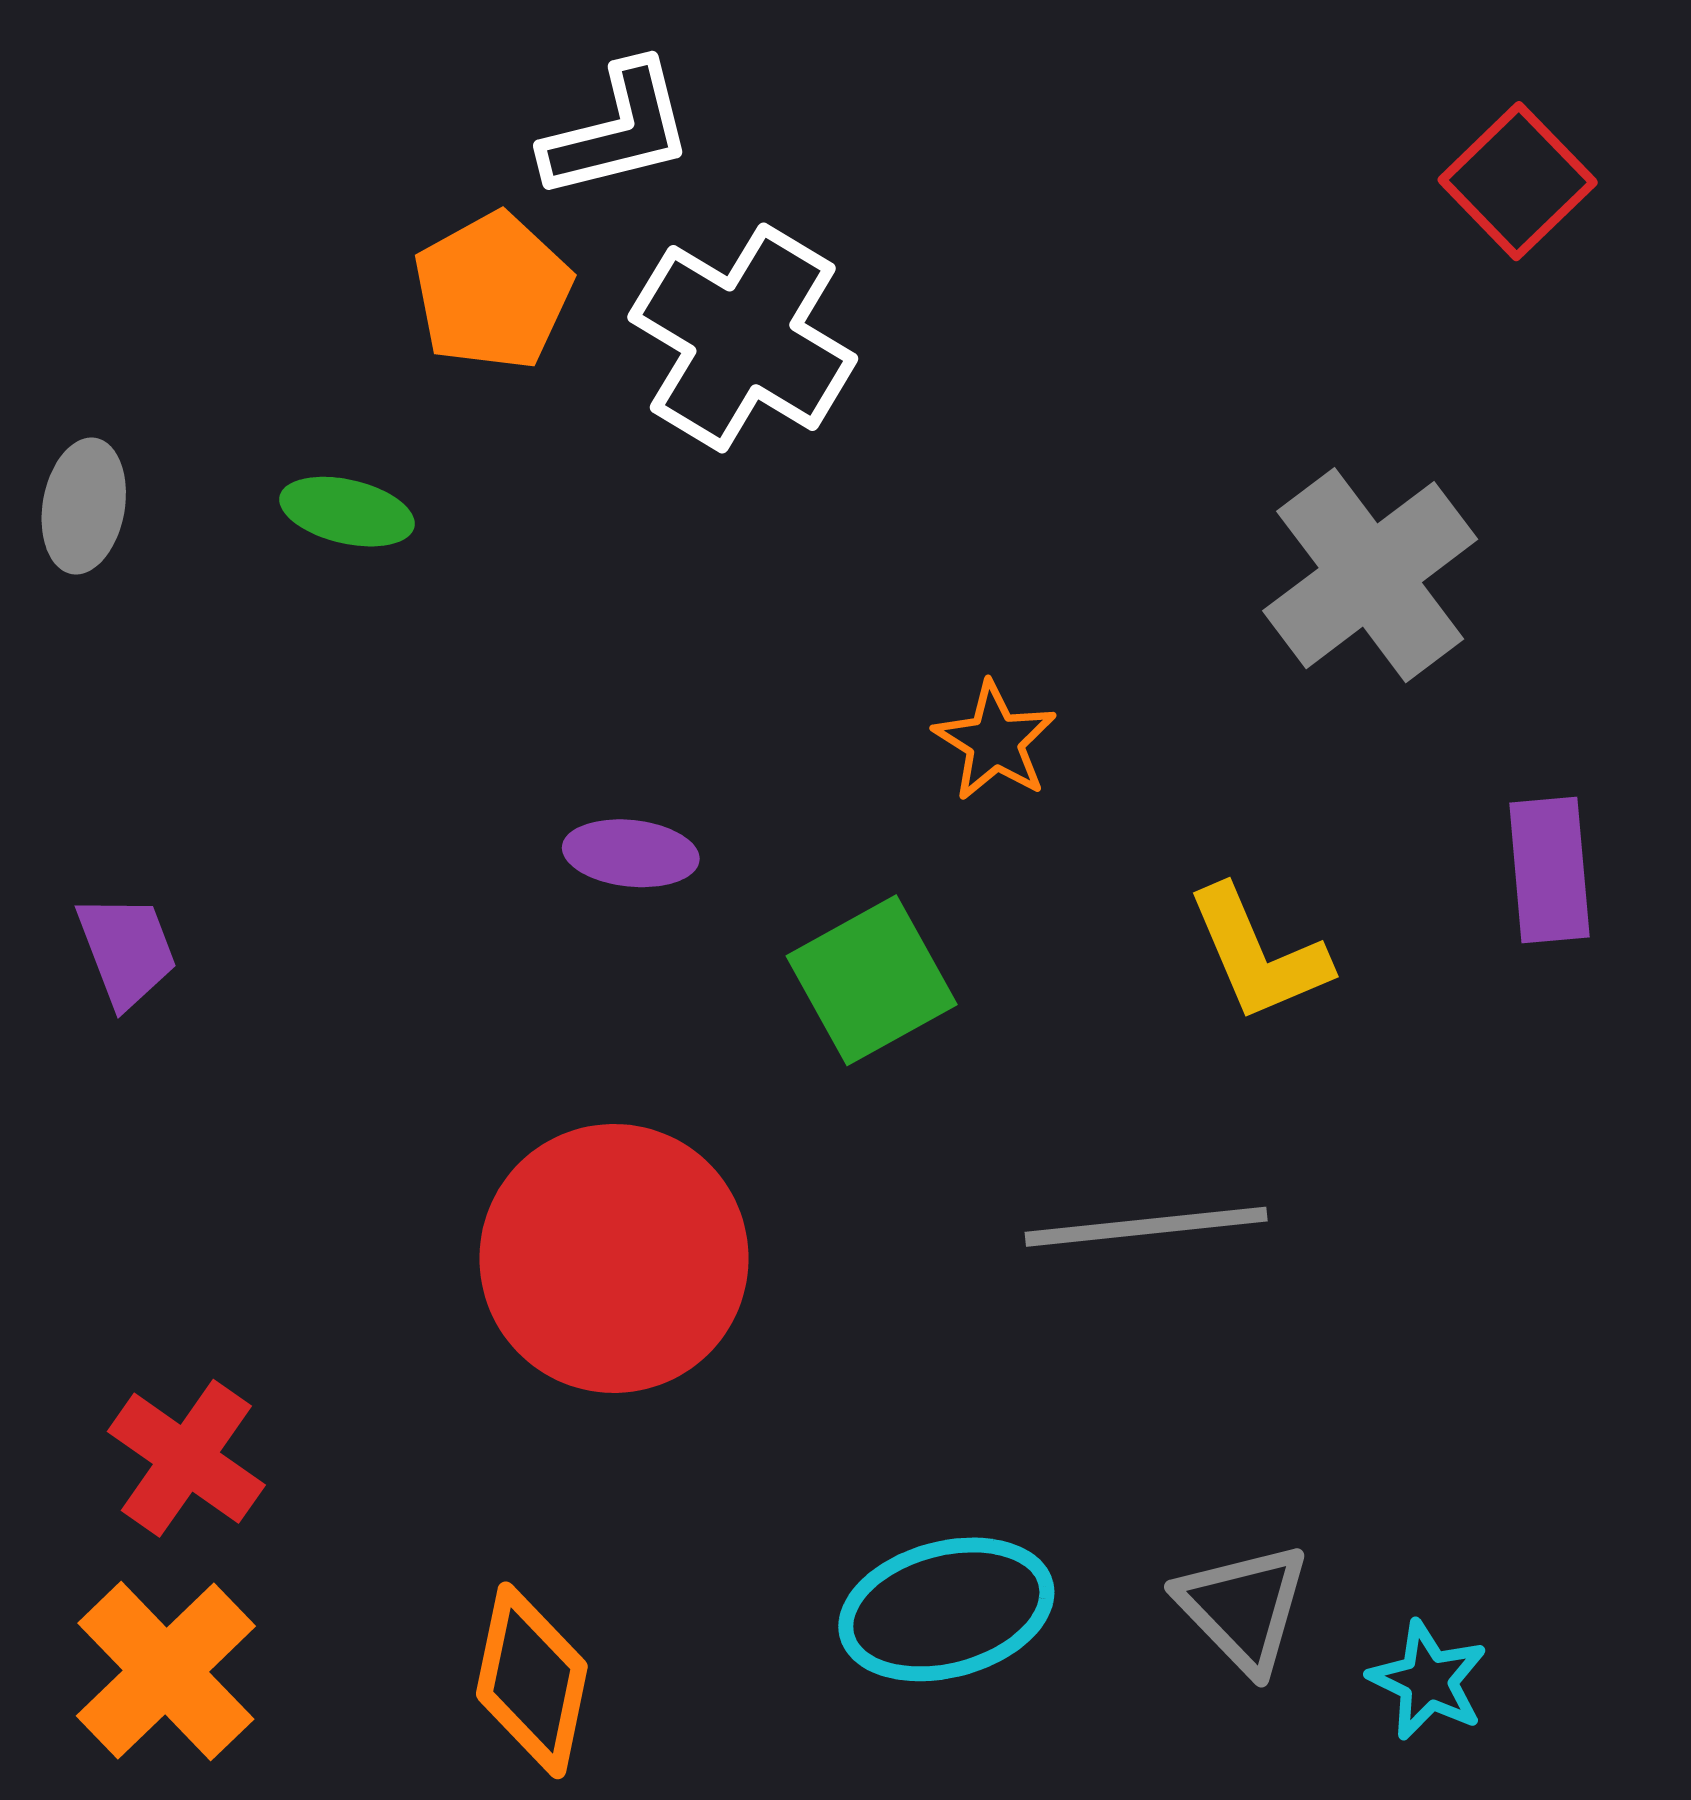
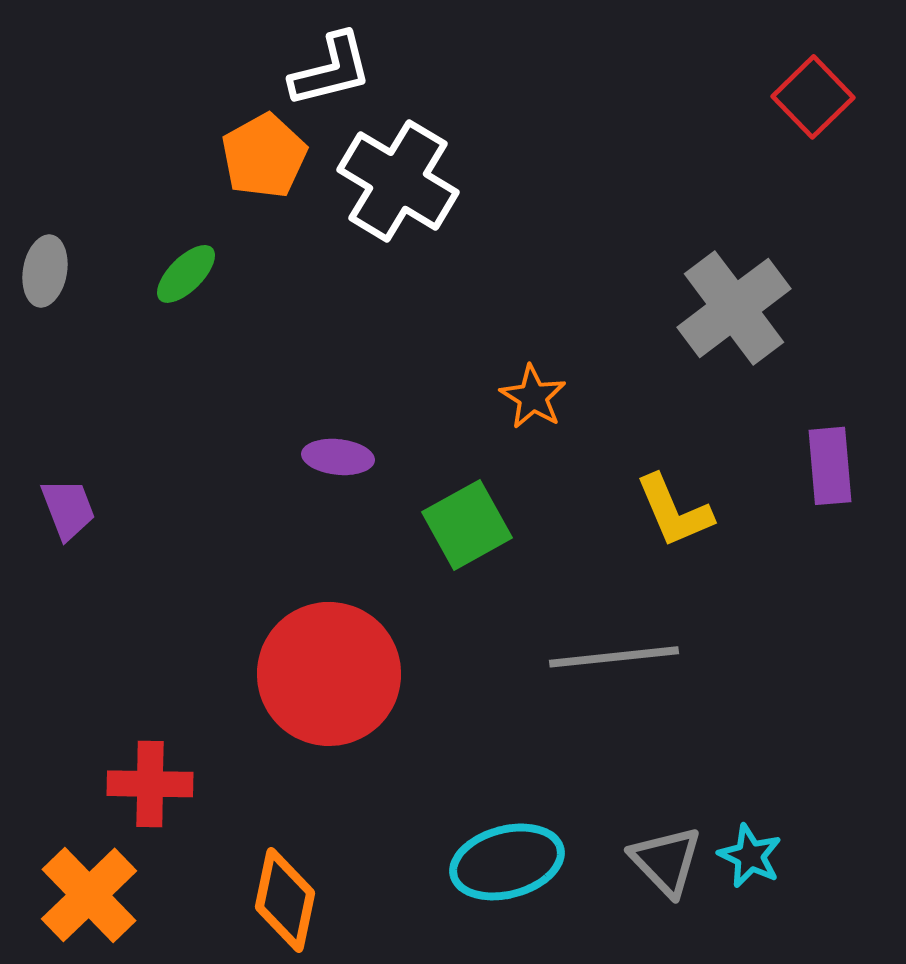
green ellipse: (347, 512) -> (186, 274), turned -58
red cross: (186, 1458) -> (150, 784), moved, turned -34
cyan star: (1428, 1680) -> (750, 856), moved

